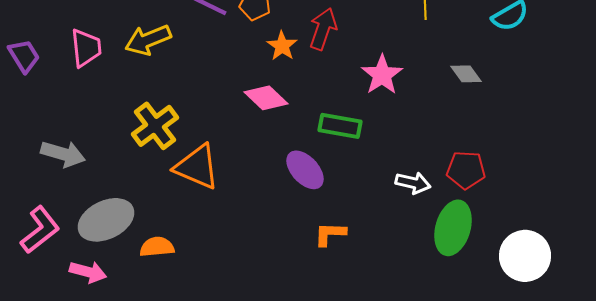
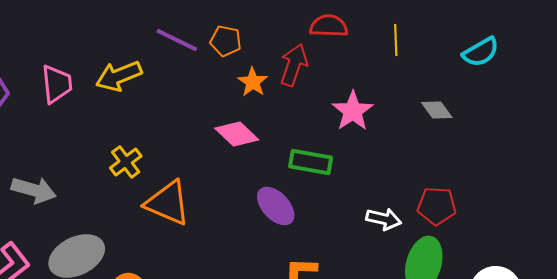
yellow cross: (155, 126) -> (126, 162), size x0.7

